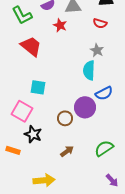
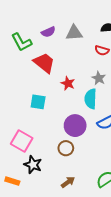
red star: (60, 25) -> (68, 83), moved
red trapezoid: (31, 46) -> (44, 63), moved
cyan square: (38, 87) -> (38, 102), moved
purple circle: (85, 107) -> (75, 126), moved

